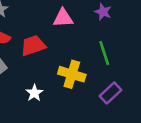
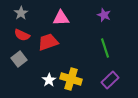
pink triangle: (63, 18) -> (61, 18), moved
yellow cross: (72, 74) -> (71, 79), moved

